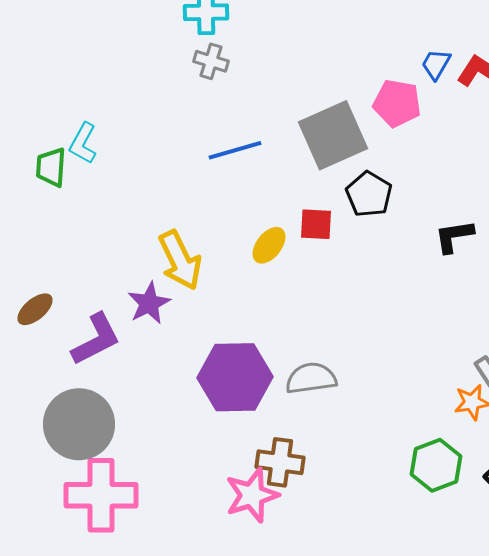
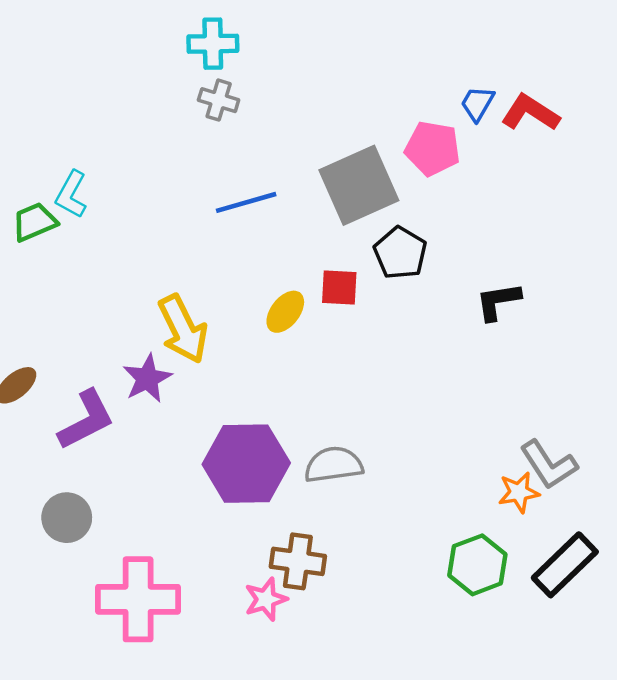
green trapezoid: (51, 167) -> (34, 222), turned 63
gray circle: (79, 424) -> (67, 518), size x0.6
pink cross: (101, 495) -> (138, 599), moved
pink star: (252, 495) -> (266, 599), size x0.7

